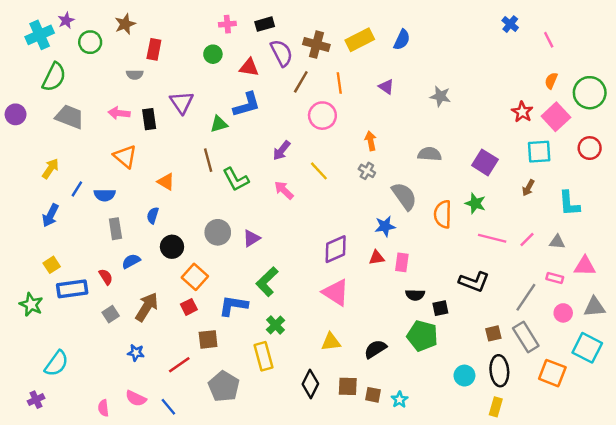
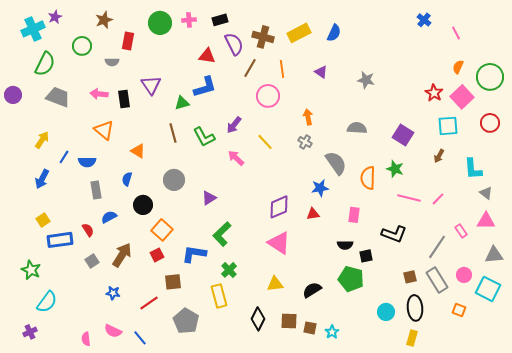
green circle: (90, 42) -> (82, 46), moved
green circle: (213, 54) -> (160, 23), moved, size x1.5
green L-shape: (236, 179) -> (204, 137), moved
gray circle: (218, 232) -> (174, 180), moved
gray triangle: (557, 242) -> (486, 193), moved, turned 32
pink rectangle: (402, 262) -> (354, 215), moved
pink rectangle: (555, 278) -> (461, 231), turned 40
green star: (31, 305) -> (31, 270), moved
pink circle: (563, 313) -> (464, 275), moved
orange square: (552, 373) -> (459, 310), size x0.6

